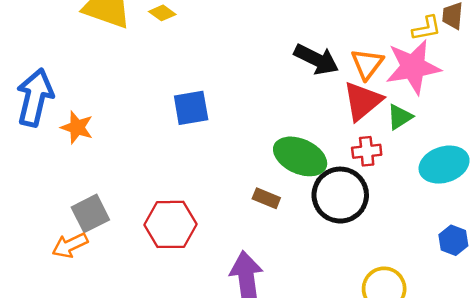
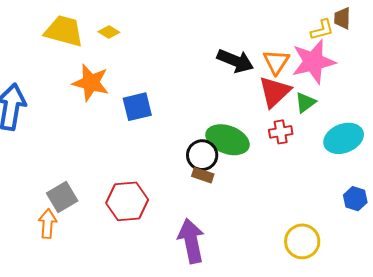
orange star: (77, 127) -> (91, 83), moved, size x1.4
black circle: (340, 195) -> (202, 155), moved, size x0.7
orange arrow: (70, 245) -> (48, 224), turned 124

